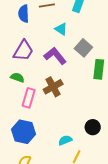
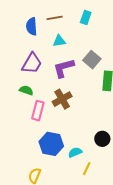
cyan triangle: (61, 29) -> (59, 41), moved, turned -40
purple L-shape: (55, 56) -> (64, 68), turned -65
blue hexagon: (23, 132) -> (51, 144), moved

